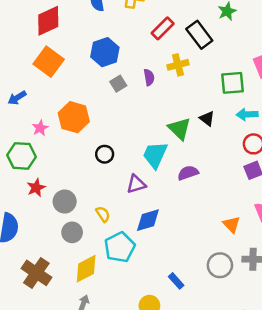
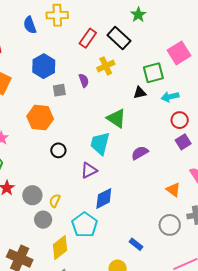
gray square: (118, 84) -> (59, 90), turned 32
orange hexagon: (74, 117) -> (40, 118), moved
black triangle: (207, 118) -> (140, 93), moved, turned -40
purple semicircle: (188, 173) -> (140, 153), moved
yellow semicircle: (103, 214) -> (55, 201), moved, turned -112

